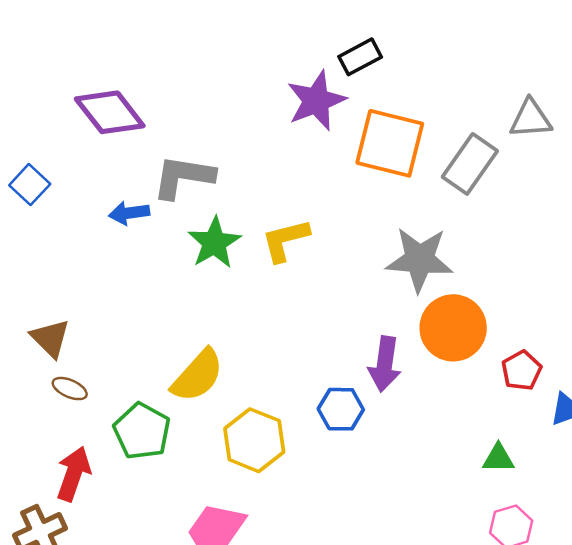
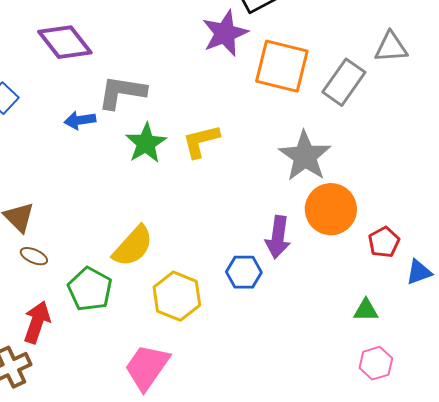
gray star: (420, 259) -> (305, 156), turned 30

